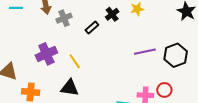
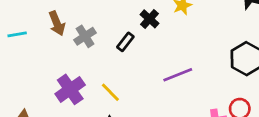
purple line: (145, 52) -> (178, 75), moved

